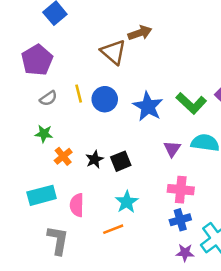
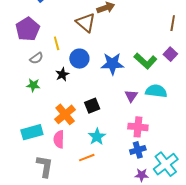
yellow line: (79, 94) -> (57, 43), moved
blue star: (148, 106) -> (112, 64), turned -30
orange cross: (63, 156) -> (65, 114), moved, size x1.5
black star: (95, 159) -> (62, 74), moved

